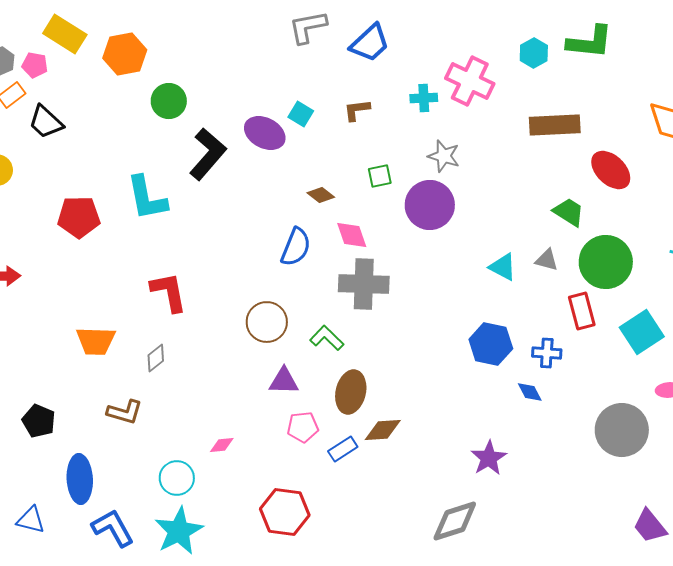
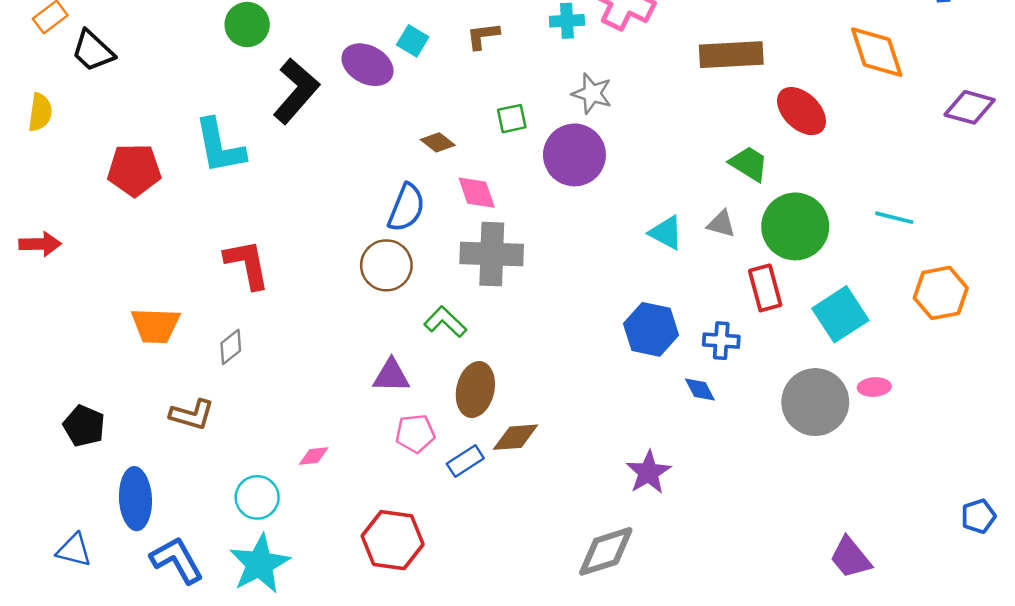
brown circle: (267, 322) -> (386, 265), moved
gray circle: (622, 430) -> (815, 402), moved

